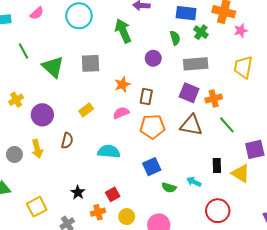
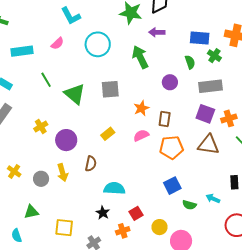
cyan semicircle: (109, 152) -> (114, 188), moved
yellow square: (37, 207) -> (64, 228), turned 36
yellow circle: (127, 217) -> (159, 227), moved

